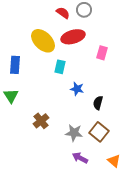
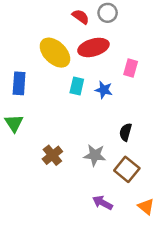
blue star: (77, 89) -> (104, 90), moved
gray star: (74, 133) -> (95, 155), moved

